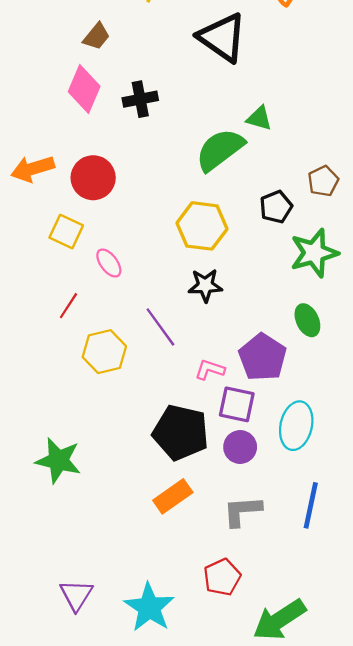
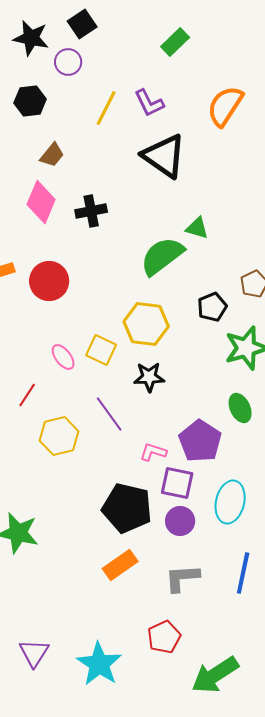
yellow square: (66, 232) -> (101, 350), moved

